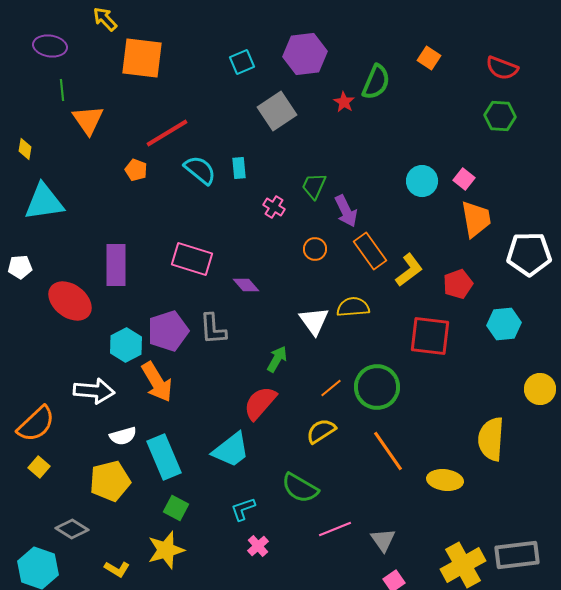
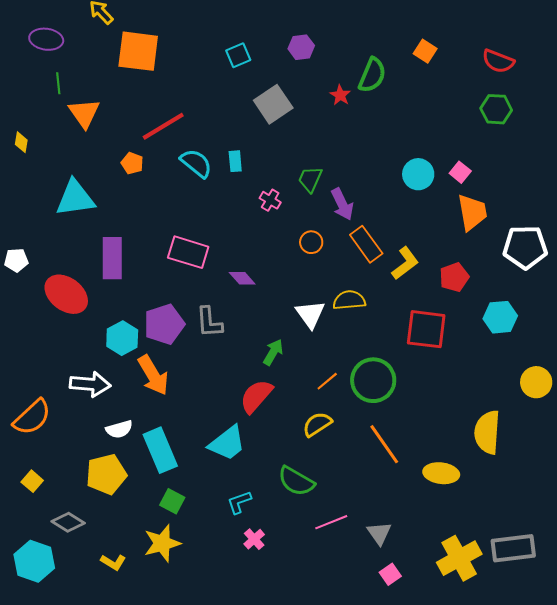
purple hexagon: (305, 54) -> (301, 47), size x0.6
cyan triangle: (44, 202) -> (75, 198), moved
yellow square: (39, 467) -> (32, 481), moved

